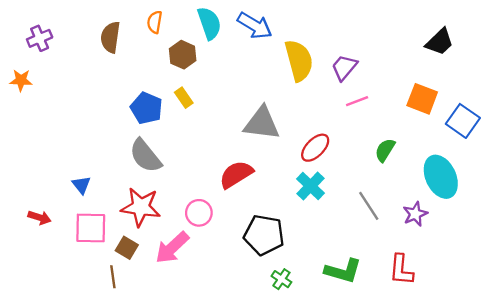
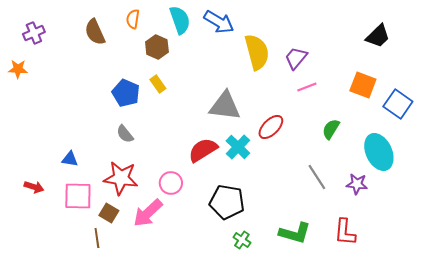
brown semicircle: (110, 37) -> (95, 32), turned -32
gray semicircle: (145, 156) -> (125, 134), size x0.6
blue triangle: (81, 185) -> (70, 159), turned -42
cyan cross: (311, 186) -> (238, 147), moved
purple star: (415, 214) -> (357, 184), turned 30

